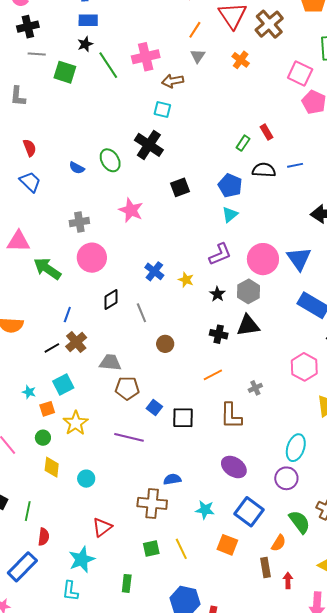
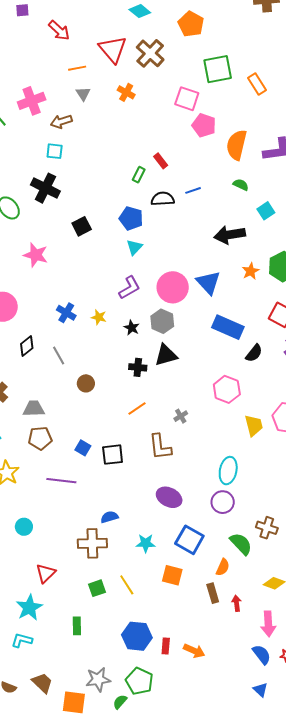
orange line: (195, 30) -> (77, 68), turned 54
brown pentagon: (127, 388) -> (40, 438), moved
cyan L-shape: (70, 591) -> (22, 640), turned 105

